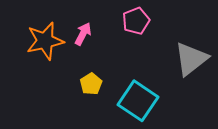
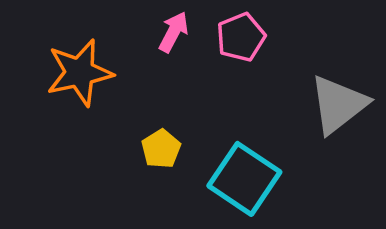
pink arrow: (83, 34) -> (174, 32), moved

